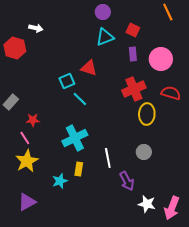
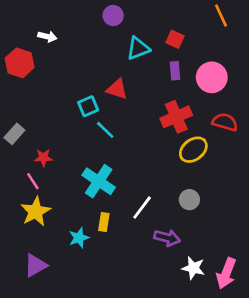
purple circle: (103, 12) -> (113, 15), moved
yellow ellipse: (147, 114) -> (193, 150), turned 50
cyan cross: (75, 138) -> (99, 181), turned -30
white line: (108, 158) -> (142, 208), turned 48
purple arrow: (127, 181) -> (167, 238), turned -48

